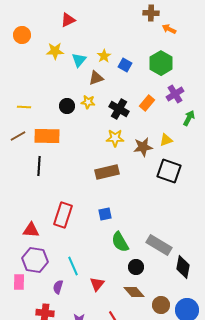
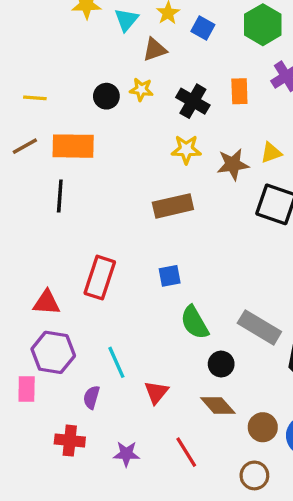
orange rectangle: (147, 103) -> (239, 91), turned -42

